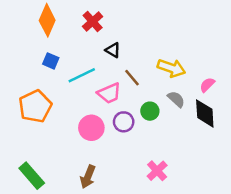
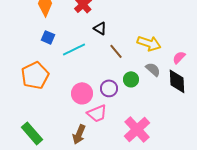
pink trapezoid: (109, 93) -> (97, 113), moved
pink cross: (157, 171) -> (137, 129), size x1.5

